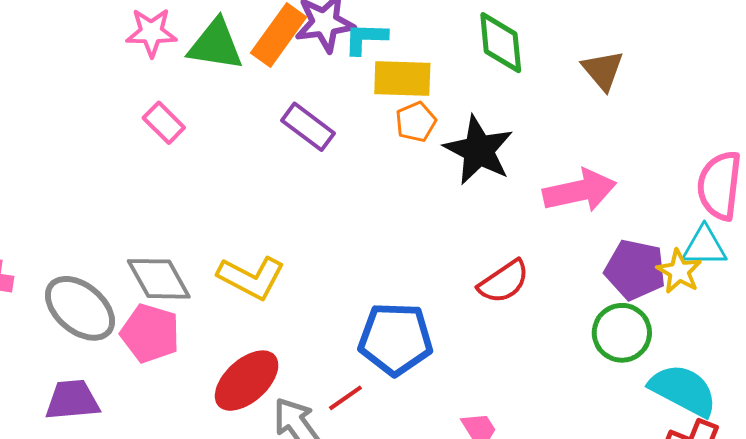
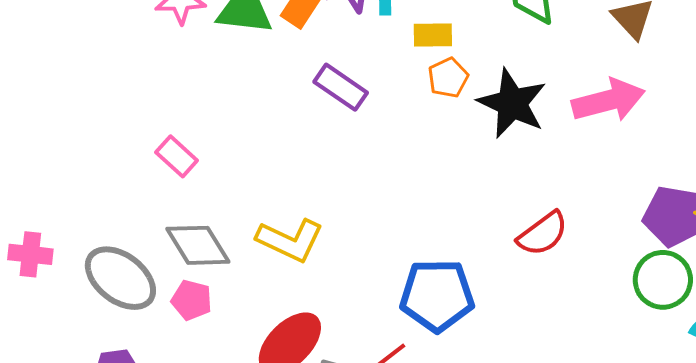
yellow rectangle: (402, 79) -> (433, 35), size x0.7
pink rectangle: (164, 123) -> (177, 156), moved
pink arrow: (580, 191) -> (608, 100), moved
pink pentagon: (150, 333) -> (192, 300), size x0.7

